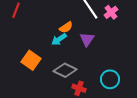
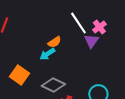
purple triangle: (87, 39) -> (91, 41), moved

